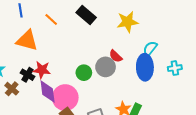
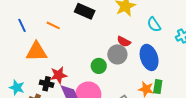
cyan semicircle: (150, 48) -> (154, 25), turned -56
blue ellipse: (145, 67) -> (149, 57), moved

